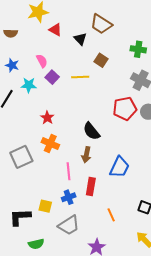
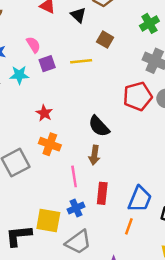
green cross: (138, 49) -> (149, 23), turned -35
purple square: (52, 77) -> (47, 64), turned 32
blue trapezoid: (119, 167) -> (140, 199), moved
yellow square: (45, 206) -> (48, 220), size x1.5
orange line: (111, 215) -> (129, 226), turned 48

